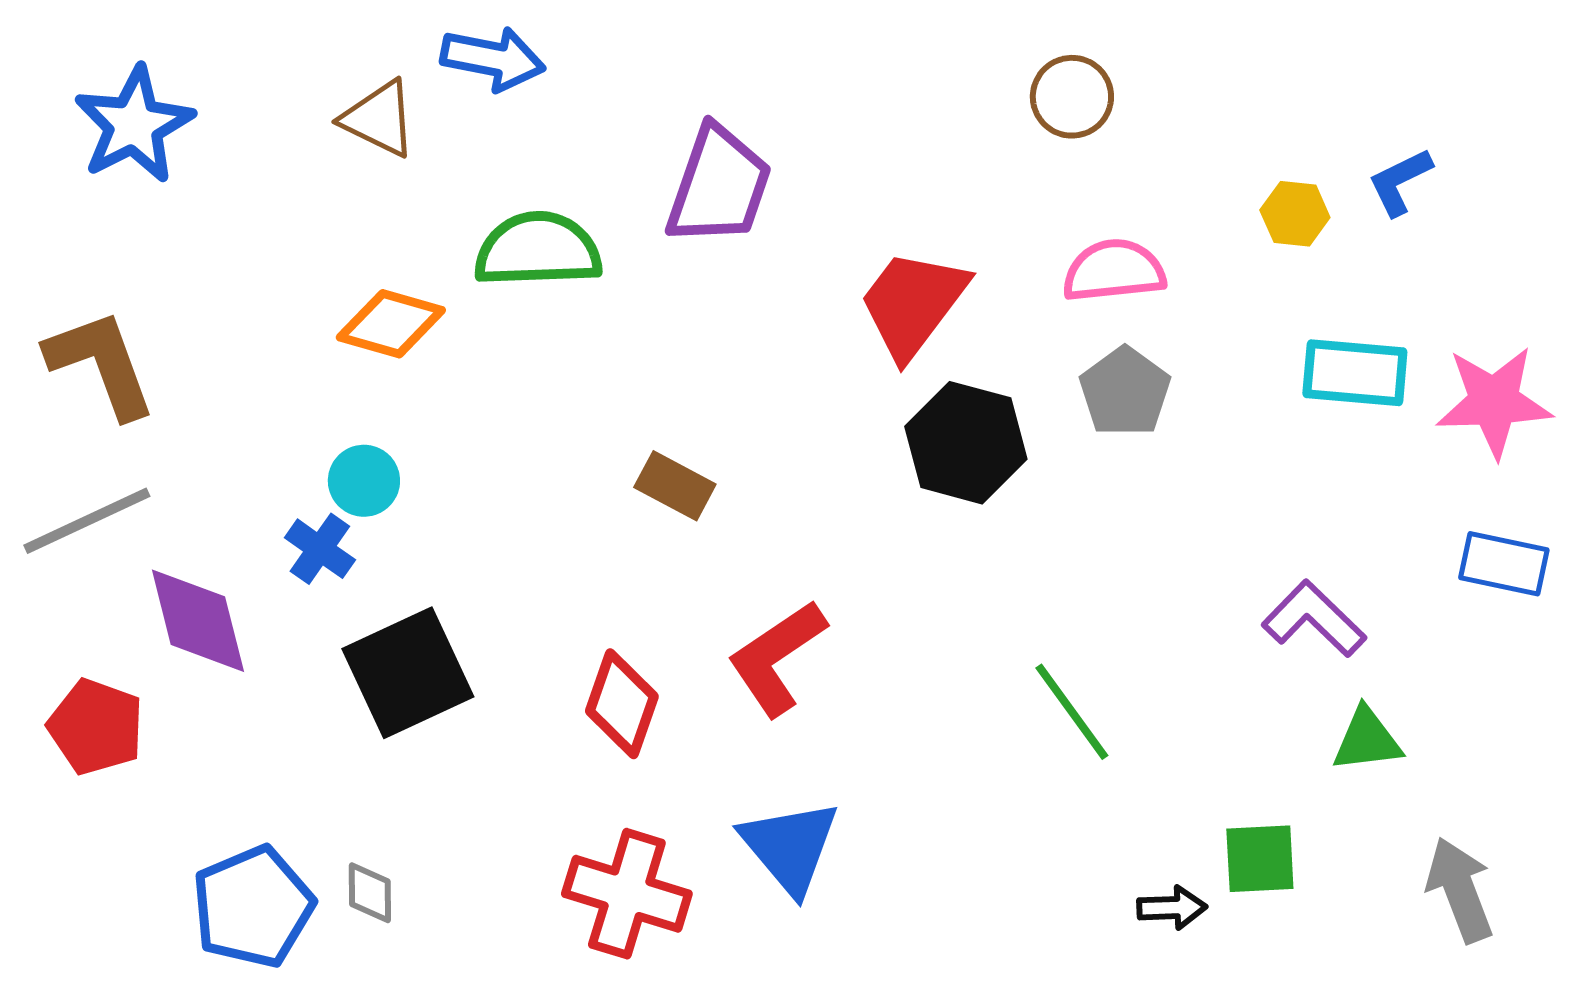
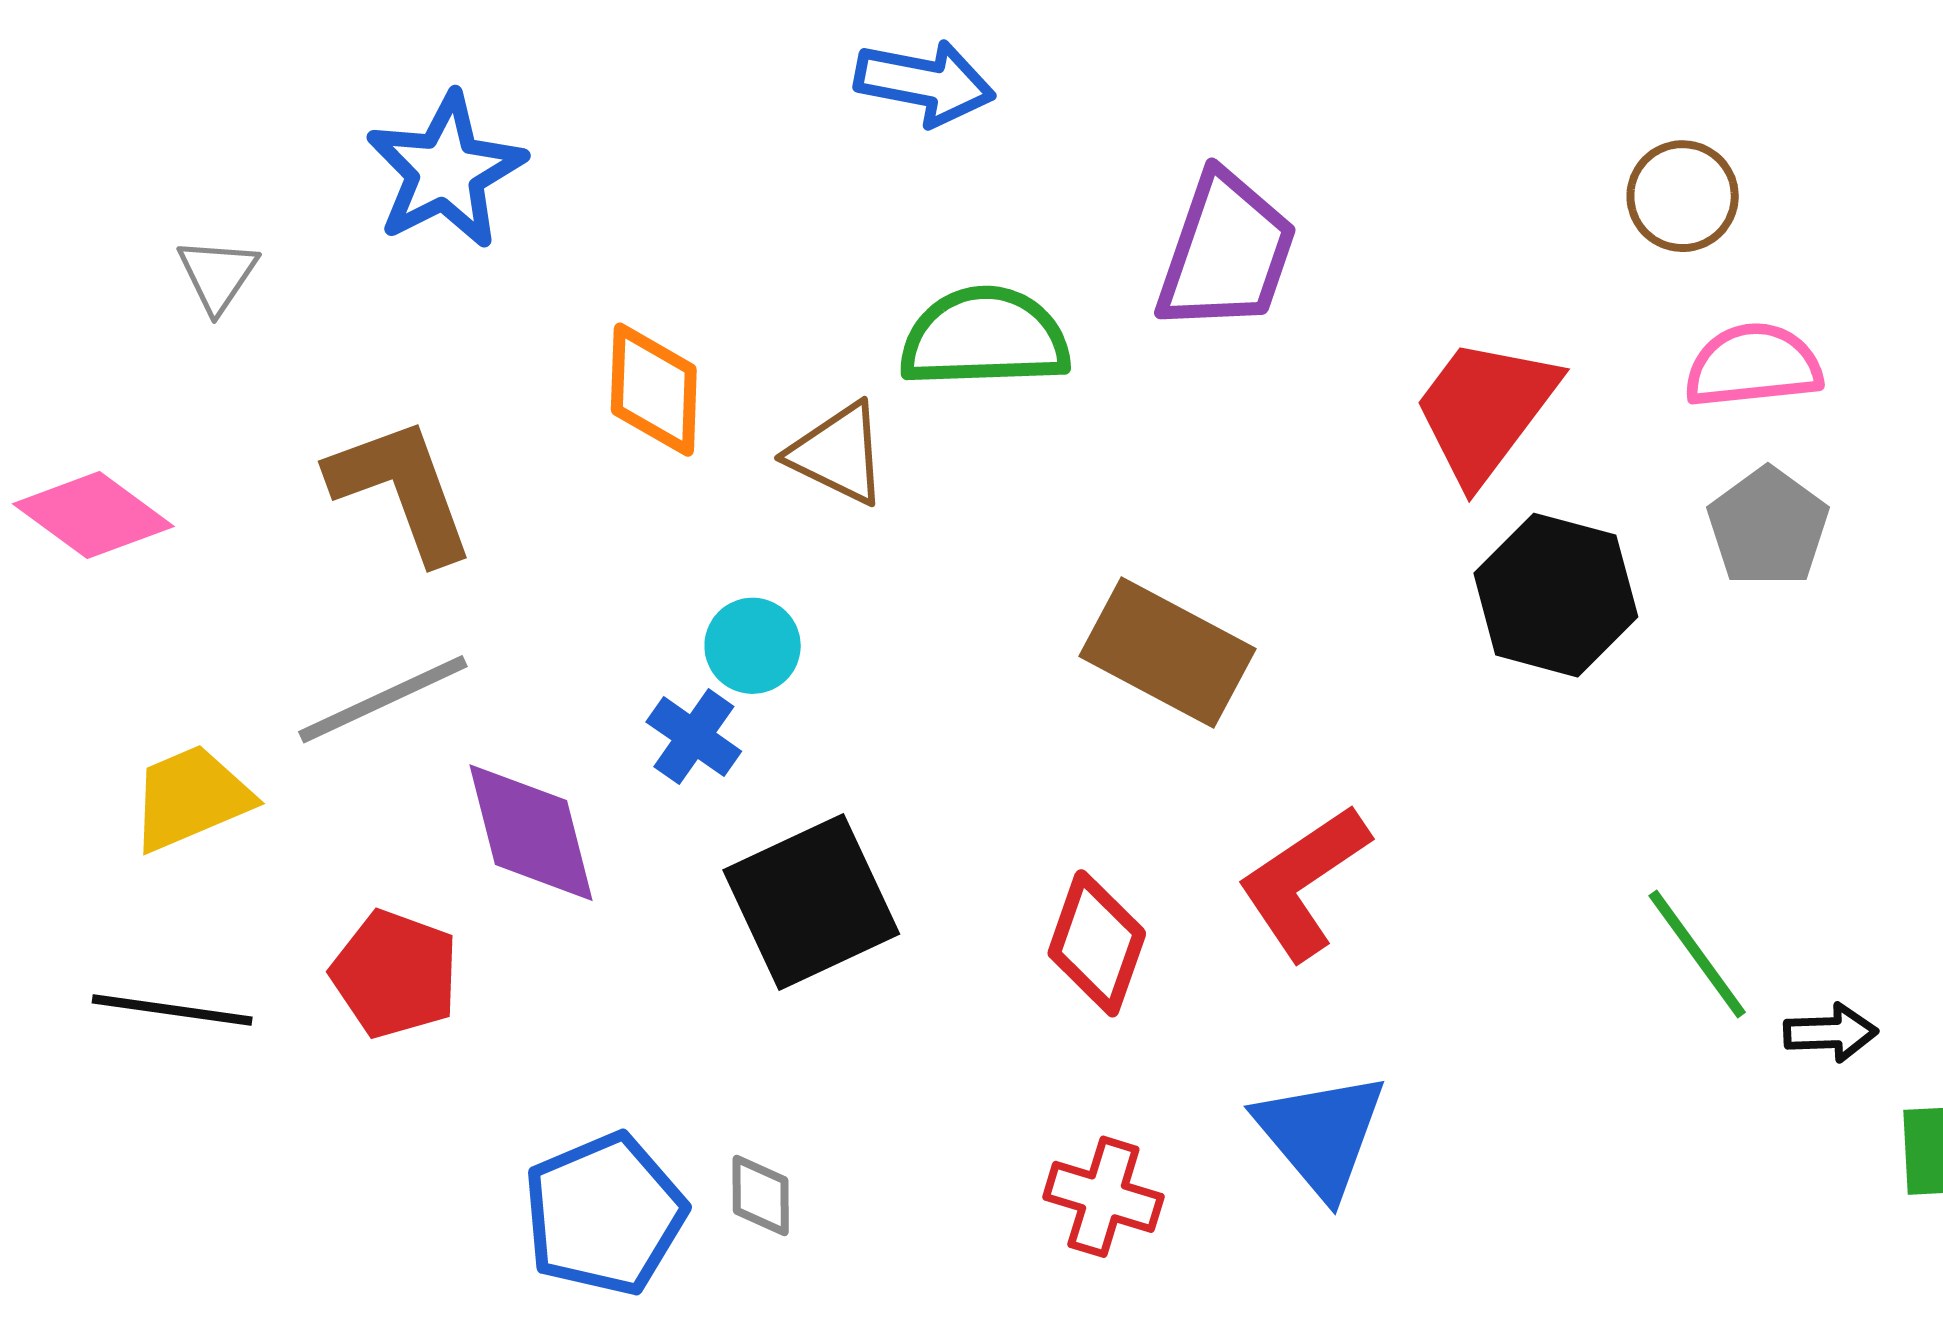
brown circle: (1072, 97) -> (1683, 196), moved
brown triangle: (379, 119) -> (838, 454), moved
orange diamond: (391, 324) -> (654, 390), moved, turned 76
brown rectangle: (675, 486) -> (1168, 652), size x1.6
red cross: (627, 894) -> (1103, 1197), size x0.7
black arrow: (1172, 908) -> (1831, 1033), moved

